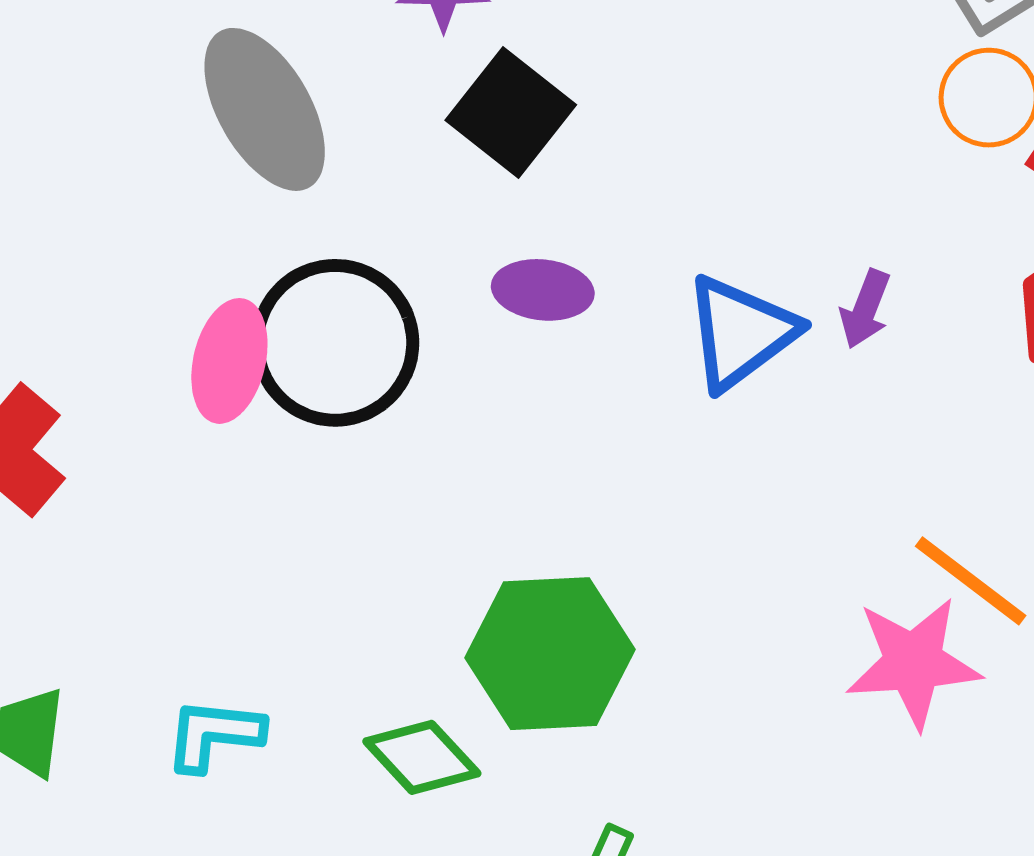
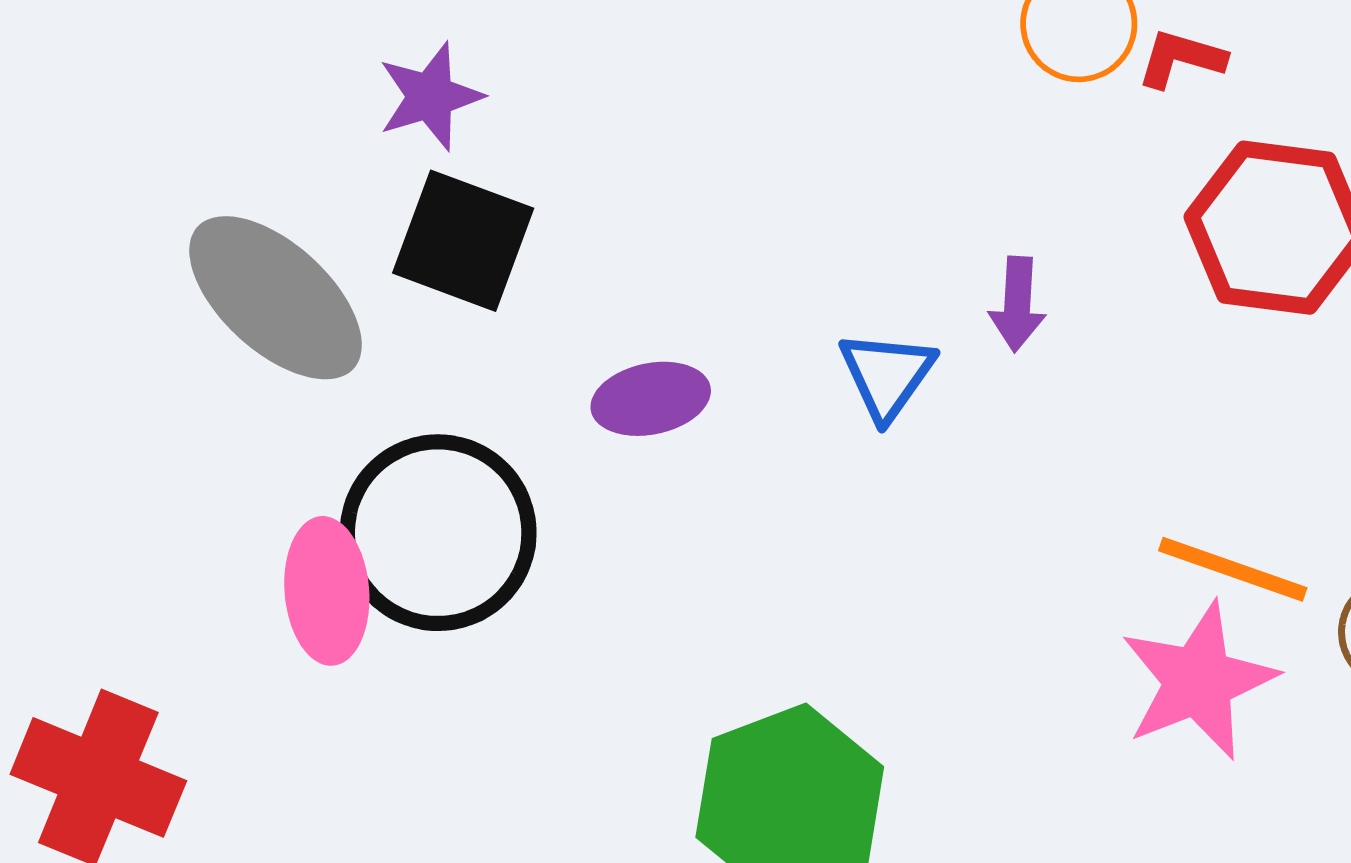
black square: (511, 113) -> (463, 241), moved
blue triangle: (741, 333) -> (887, 375), size x0.7

